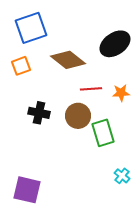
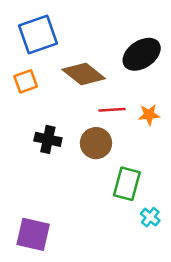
green rectangle: (103, 133) -> (127, 184), moved, turned 32

